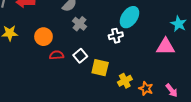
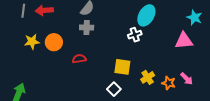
gray cross: (80, 24) -> (87, 28), moved, turned -32
orange circle: (43, 37) -> (54, 42), moved
white square: (80, 56) -> (114, 89), moved
pink arrow: (172, 90) -> (187, 79), moved

